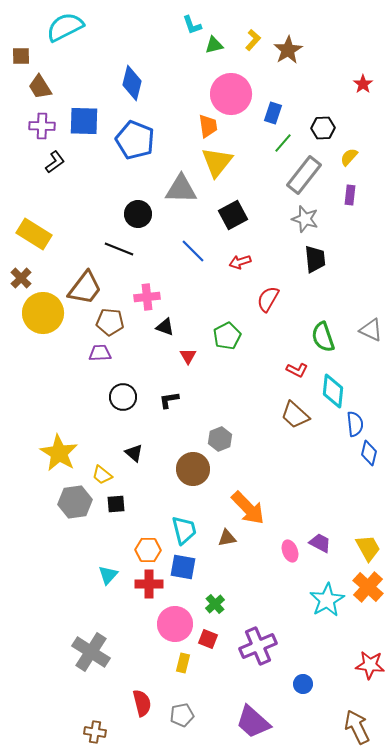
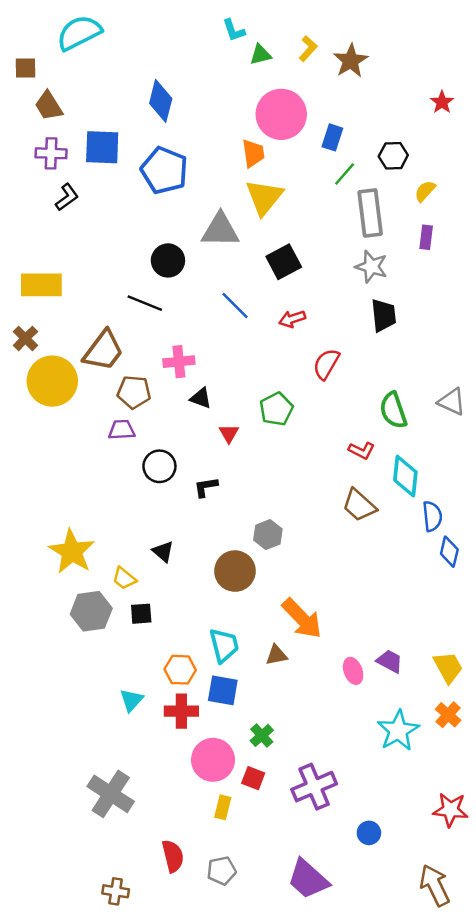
gray rectangle: (304, 175) -> (370, 213), turned -45
yellow rectangle: (34, 234) -> (41, 285), turned -32
black circle: (123, 397) -> (159, 466), moved
orange cross: (368, 587) -> (448, 715), size x0.7

